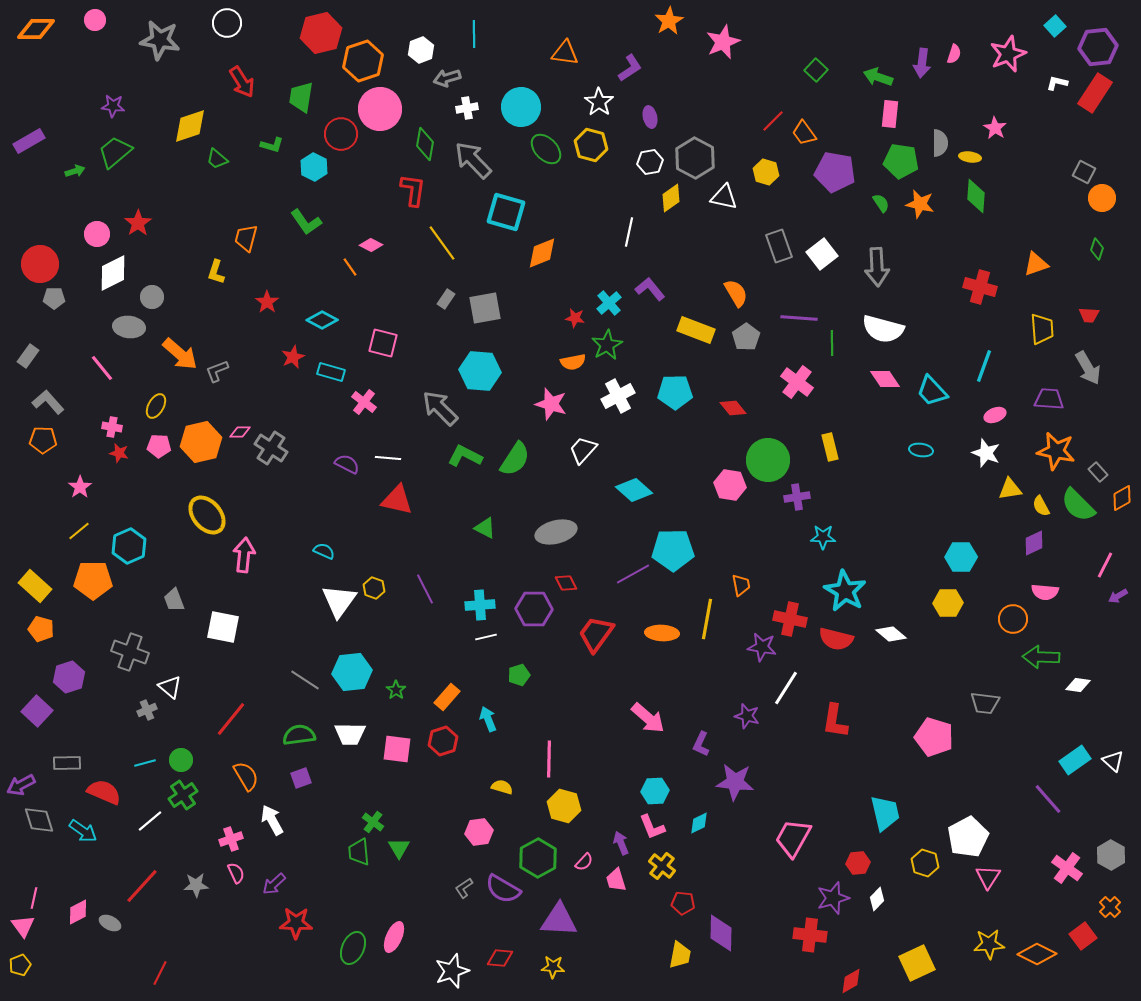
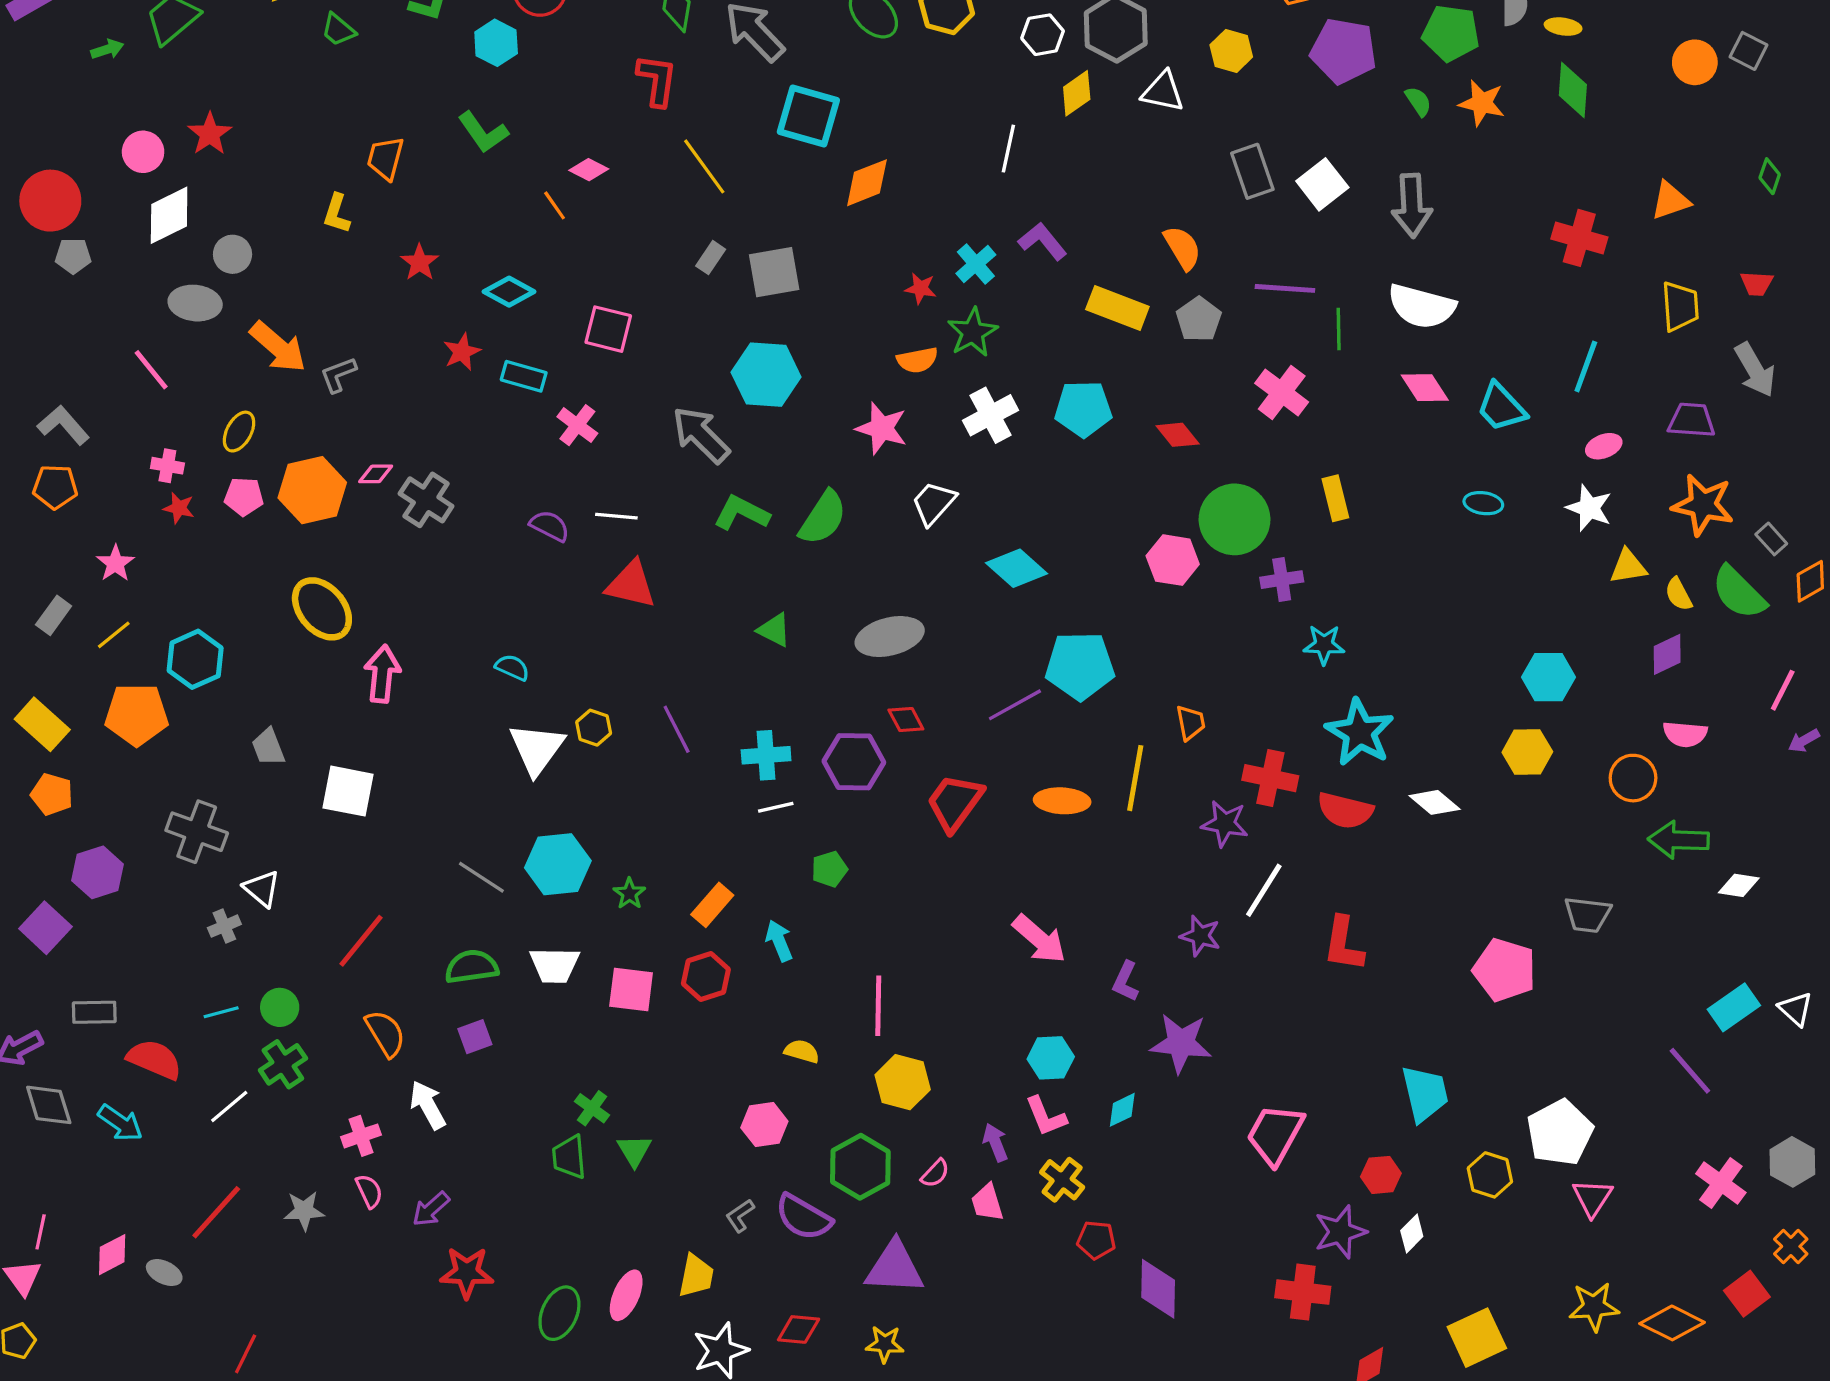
orange circle: (1102, 198) -> (1695, 62), moved
gray rectangle: (28, 356) -> (54, 615), moved
yellow trapezoid: (680, 955) -> (696, 1276), moved

